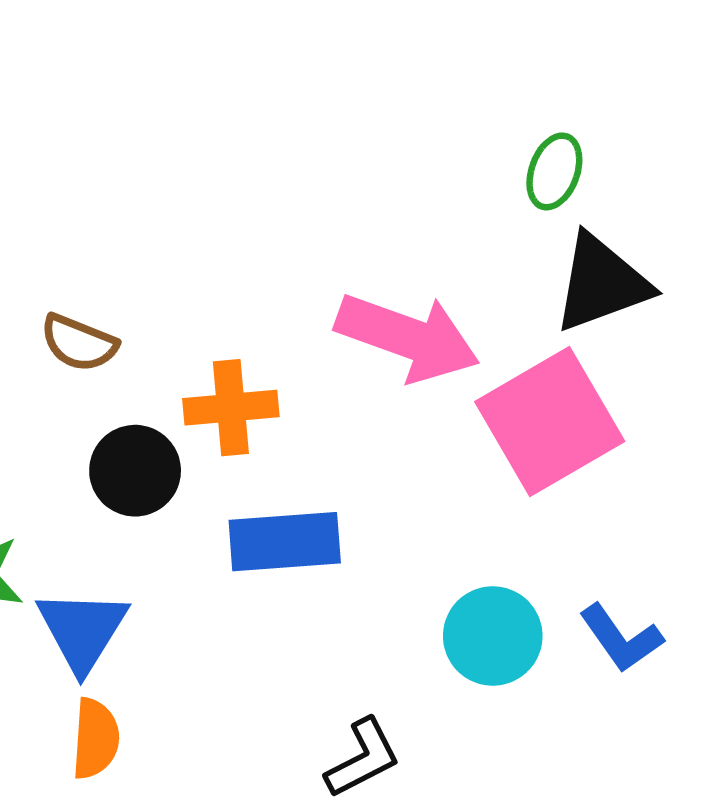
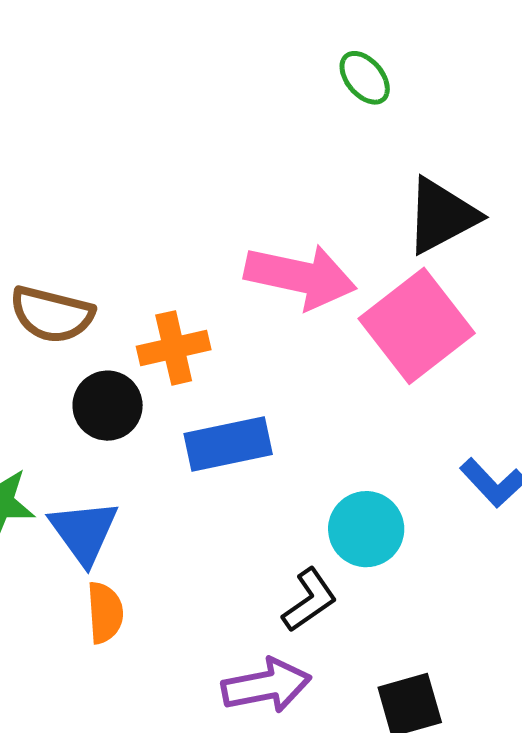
green ellipse: (554, 171) -> (365, 78), moved, turned -52
brown semicircle: (79, 343) -> (52, 314), size x1.4
cyan circle: (493, 636) -> (366, 529), moved

